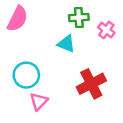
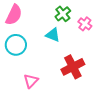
green cross: (79, 18) -> (63, 14), turned -35
cyan circle: (26, 75) -> (16, 45), moved

